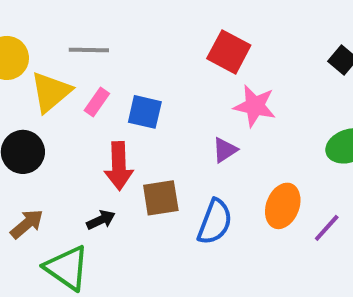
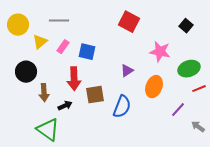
yellow triangle: (51, 92) -> (40, 42), size x0.7
pink star: (255, 106) -> (160, 52), moved
orange ellipse: (283, 206) -> (154, 87), moved
brown arrow: (27, 224) -> (44, 93), moved, turned 126

